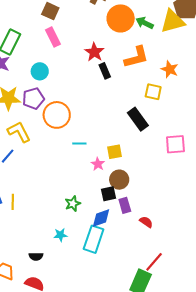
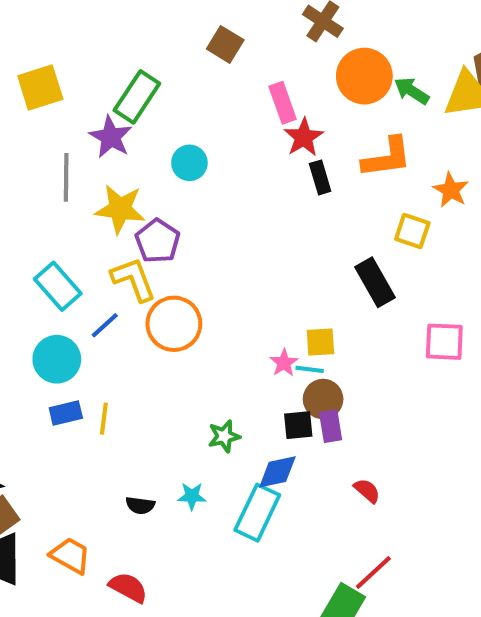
pink rectangle: (53, 37) -> (283, 103), moved
purple pentagon: (33, 98) -> (158, 241), moved, turned -30
orange circle: (57, 115) -> (174, 324), moved
cyan line: (79, 143) -> (310, 369), moved
purple rectangle: (125, 205) -> (331, 426), moved
black semicircle: (36, 256) -> (140, 505), moved

